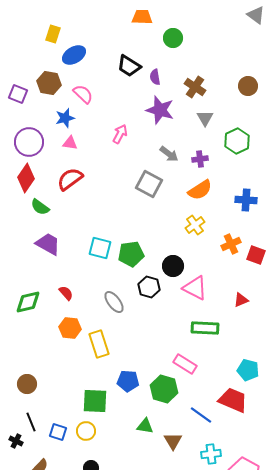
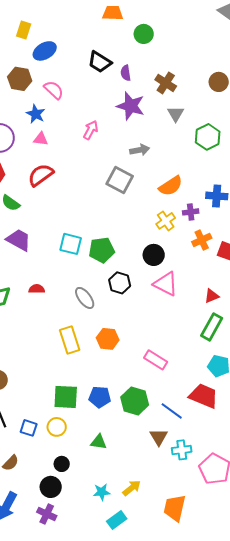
blue star: (65, 118) -> (36, 114), turned -30
gray arrow: (169, 154) -> (140, 150), turned -48
purple cross: (200, 159) -> (191, 212), moved
black circle: (173, 266) -> (154, 255), moved
red semicircle: (66, 293) -> (37, 289), turned -49
orange hexagon: (70, 328) -> (108, 339), moved
green rectangle: (205, 328) -> (212, 327), moved, turned -64
blue pentagon: (128, 381) -> (100, 397), moved
green hexagon: (164, 389) -> (135, 401), moved
green triangle: (145, 426) -> (99, 442), moved
brown triangle: (173, 441) -> (159, 437), moved

